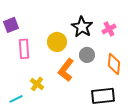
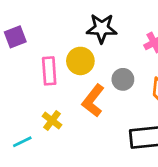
black star: (82, 27) -> (102, 28), moved, turned -30
pink rectangle: (24, 49) -> (49, 71), moved

